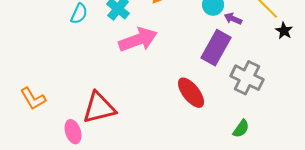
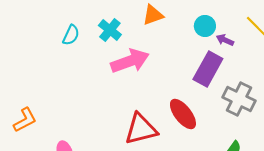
orange L-shape: (33, 99) -> (25, 120), turned -88
red triangle: (99, 108) -> (141, 129), moved

